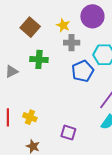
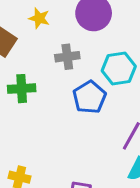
yellow star: (63, 25) -> (39, 18), moved

